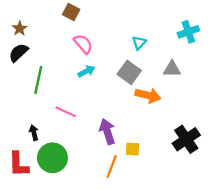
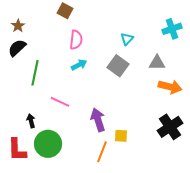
pink semicircle: (83, 44) -> (76, 40), turned 48
orange arrow: (148, 95) -> (170, 87), moved

